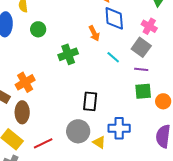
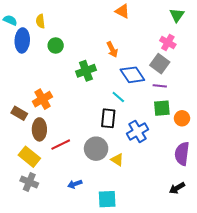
blue diamond: (114, 18) -> (132, 75), moved, turned -30
cyan line: (113, 57) -> (118, 97), moved
blue cross: (119, 128) -> (138, 131), moved, turned -30
red line: (43, 143) -> (61, 145), moved

